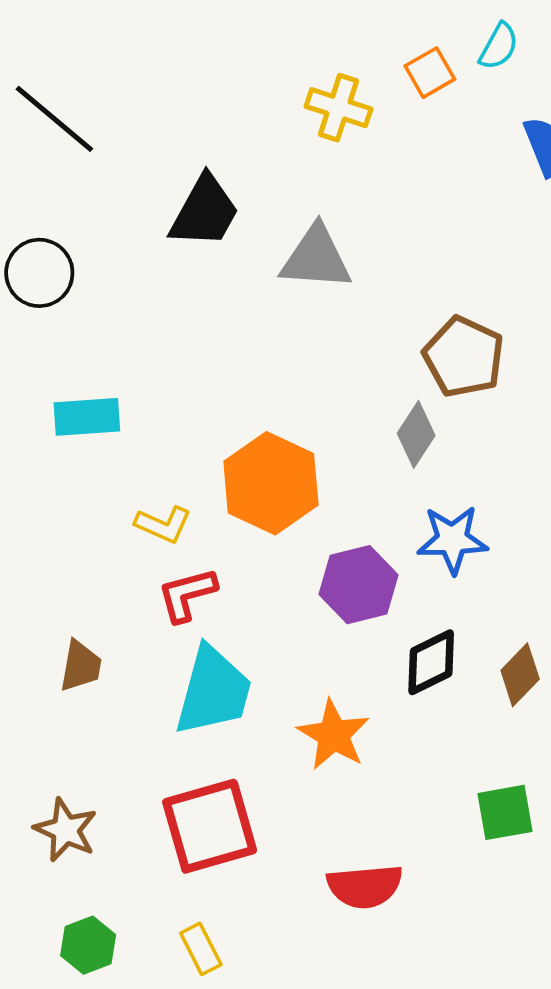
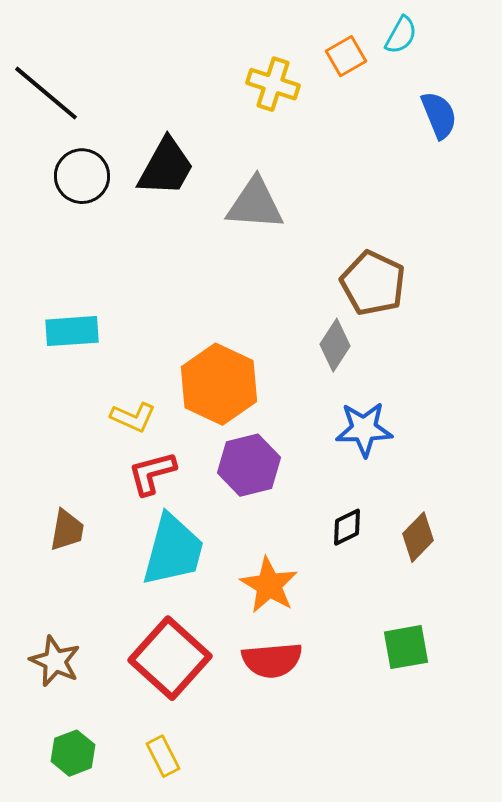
black circle: (39, 273) -> (82, 176), moved
purple hexagon: (359, 585) -> (249, 465), moved
black diamond: (431, 662) -> (347, 527), size x0.7
red square: (210, 826) -> (170, 658), turned -32
red semicircle: (365, 886) -> (272, 660), moved

